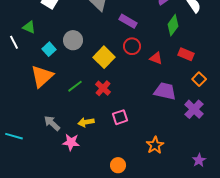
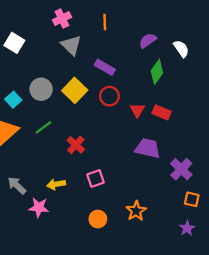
red rectangle: (186, 54) -> (162, 112), moved
yellow square: (104, 57) -> (75, 90), moved
red triangle: (156, 58) -> (137, 110), turned 40
orange square: (199, 79) -> (192, 199), moved, turned -32
green line: (75, 86) -> (43, 127), moved
orange circle: (118, 165) -> (98, 219), moved

